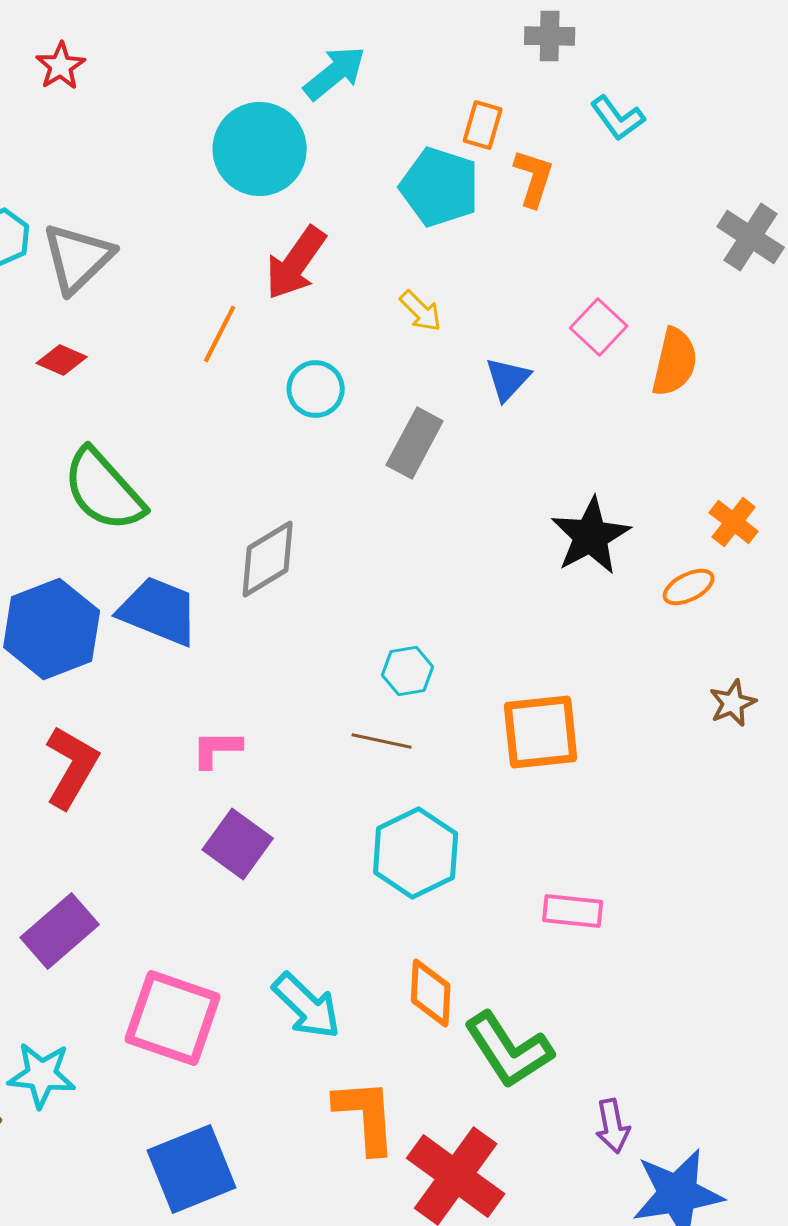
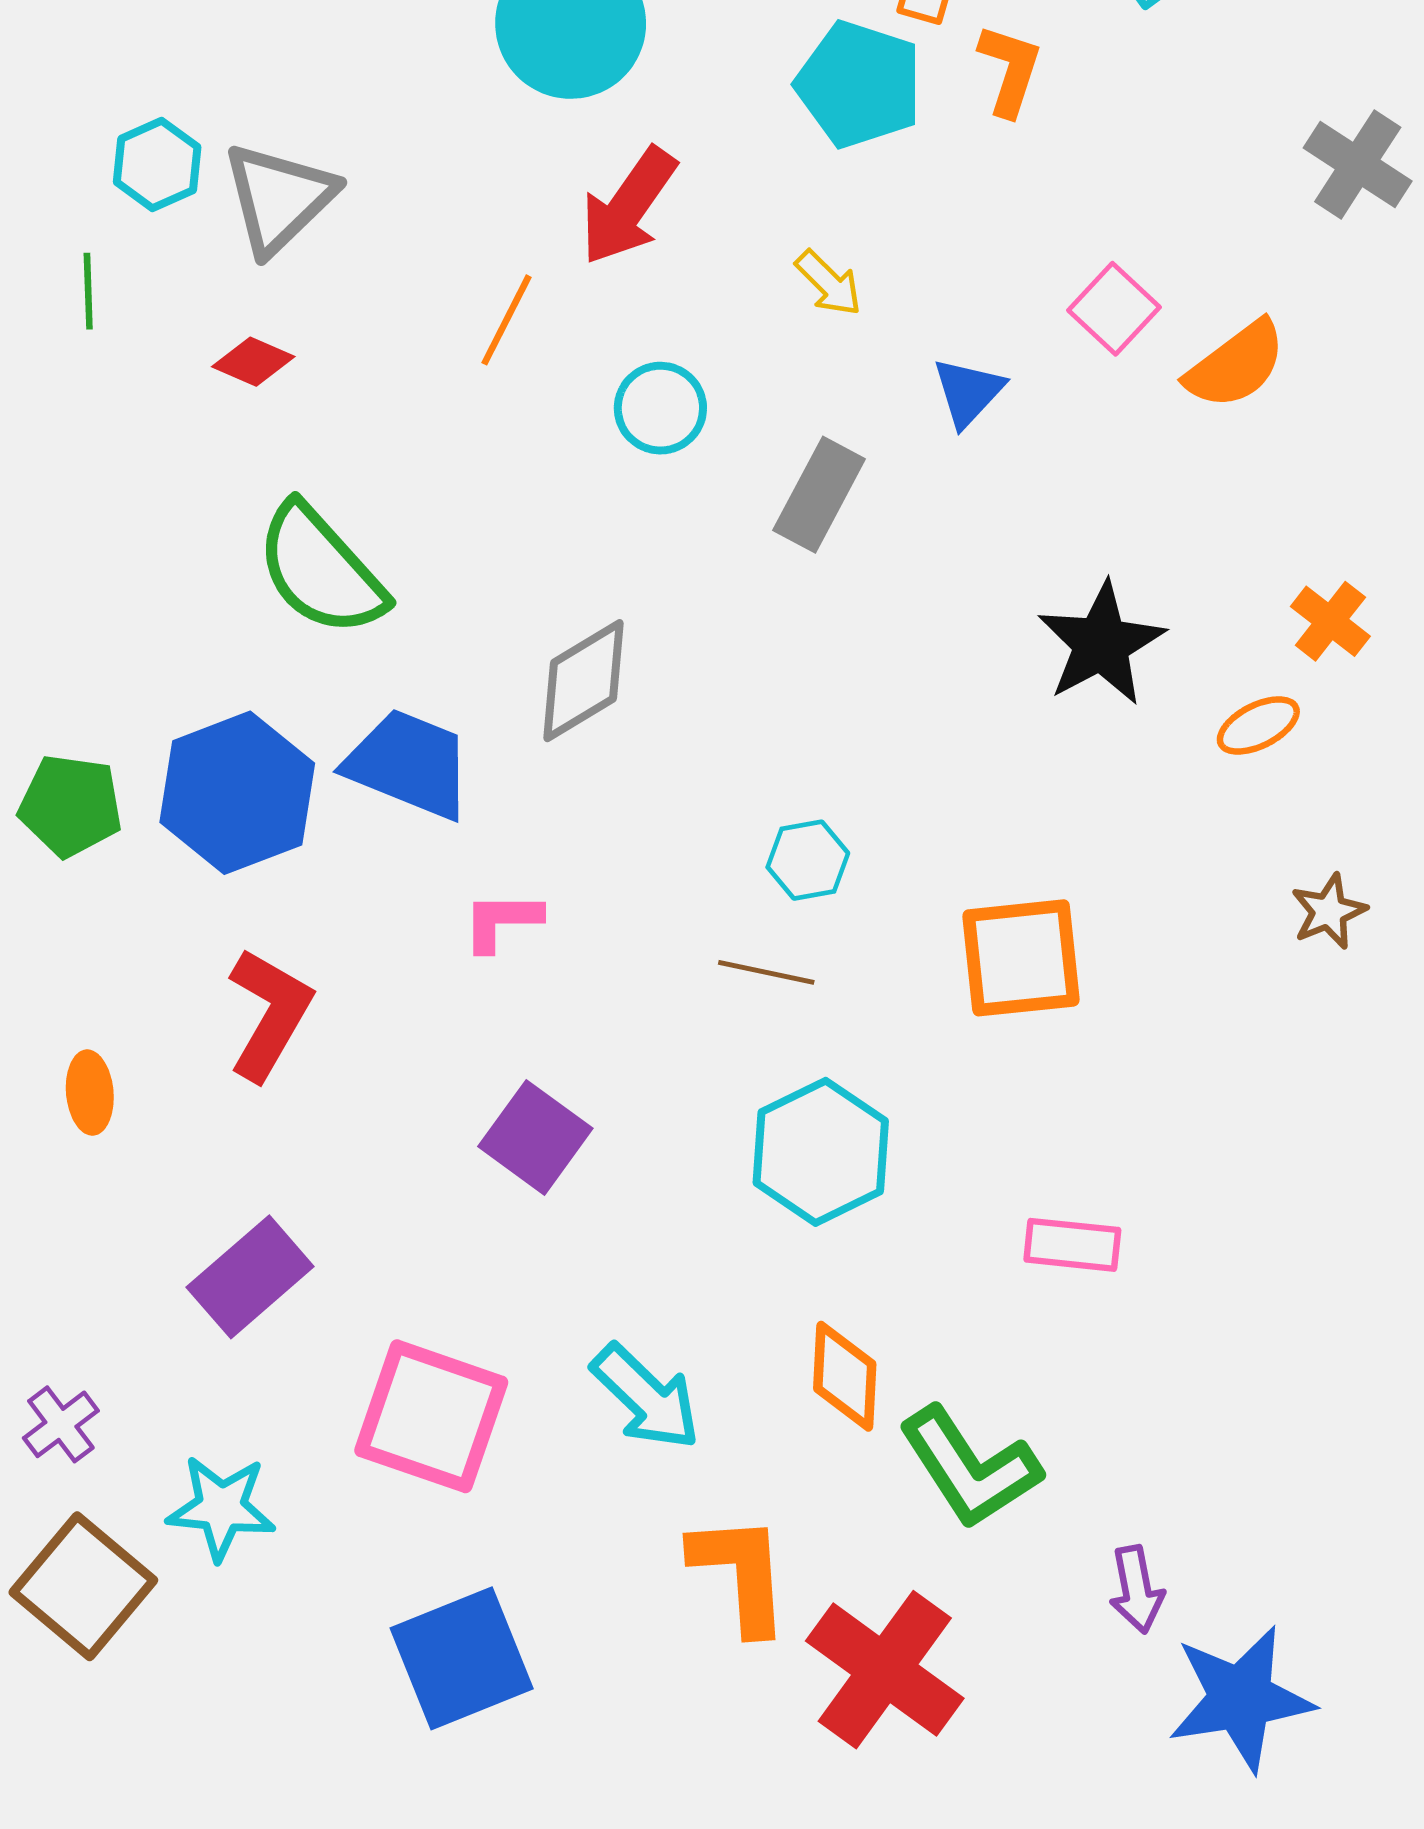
orange semicircle: (675, 362) -> (1236, 365), turned 40
pink L-shape: (217, 749) -> (502, 921), moved

